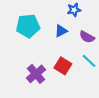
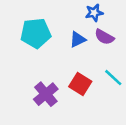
purple semicircle: (87, 37) -> (104, 37), moved

